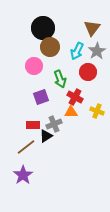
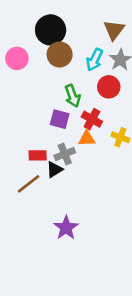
pink circle: (34, 66) -> (17, 58), moved
purple square: (41, 97) -> (60, 119), moved, turned 35
purple star: (23, 175) -> (66, 228), moved

